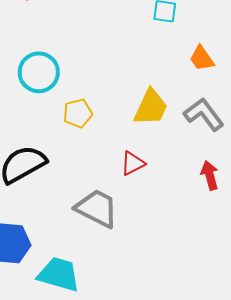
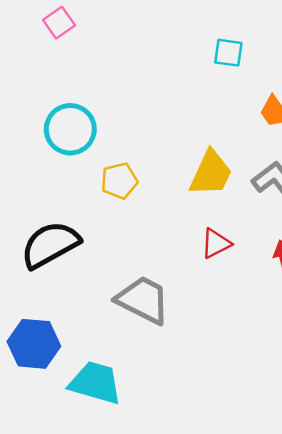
red triangle: (133, 163) -> (216, 243), moved

